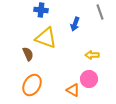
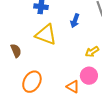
brown semicircle: (28, 54) -> (16, 51), moved
yellow arrow: (92, 55) -> (92, 52), turned -32

